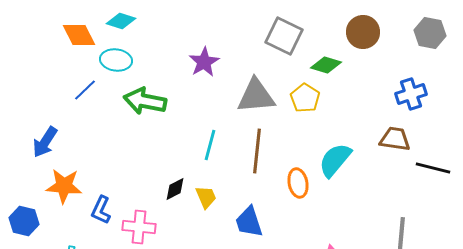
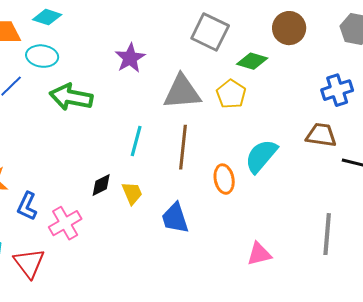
pink cross: (139, 227) -> (65, 223), turned -36

